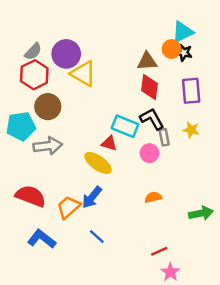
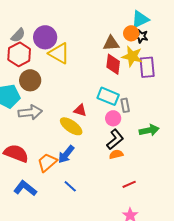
black L-shape: (152, 119) -> (115, 139), moved, turned 80
cyan rectangle: (125, 126) -> (108, 96), moved
yellow star: (191, 130) -> (132, 56), moved, size x1.5
green arrow: (201, 213) -> (149, 130), moved
red line: (159, 251) -> (129, 184), moved

